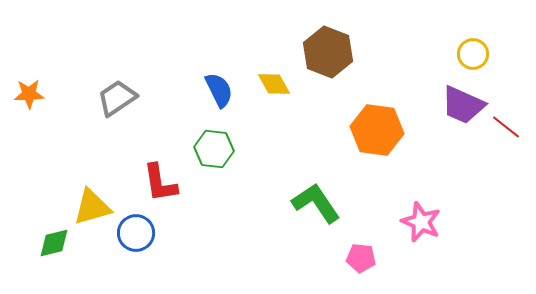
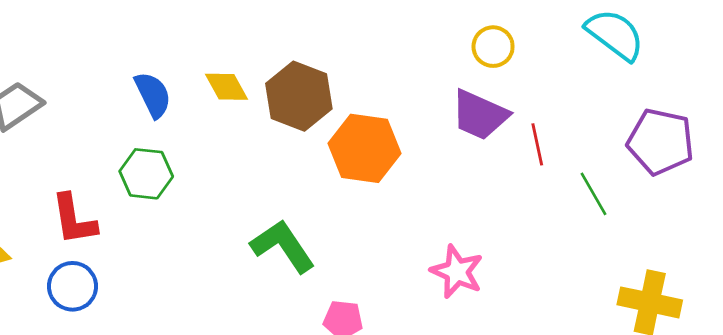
brown hexagon: (328, 52) -> (299, 96), moved
red line: (506, 127) -> (537, 144), turned 40
pink star: (421, 222) -> (457, 272), moved
blue circle: (136, 233) -> (73, 286), moved

